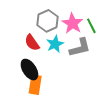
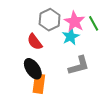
cyan star: (55, 44) -> (71, 37), moved
gray L-shape: (80, 48) -> (79, 66), moved

